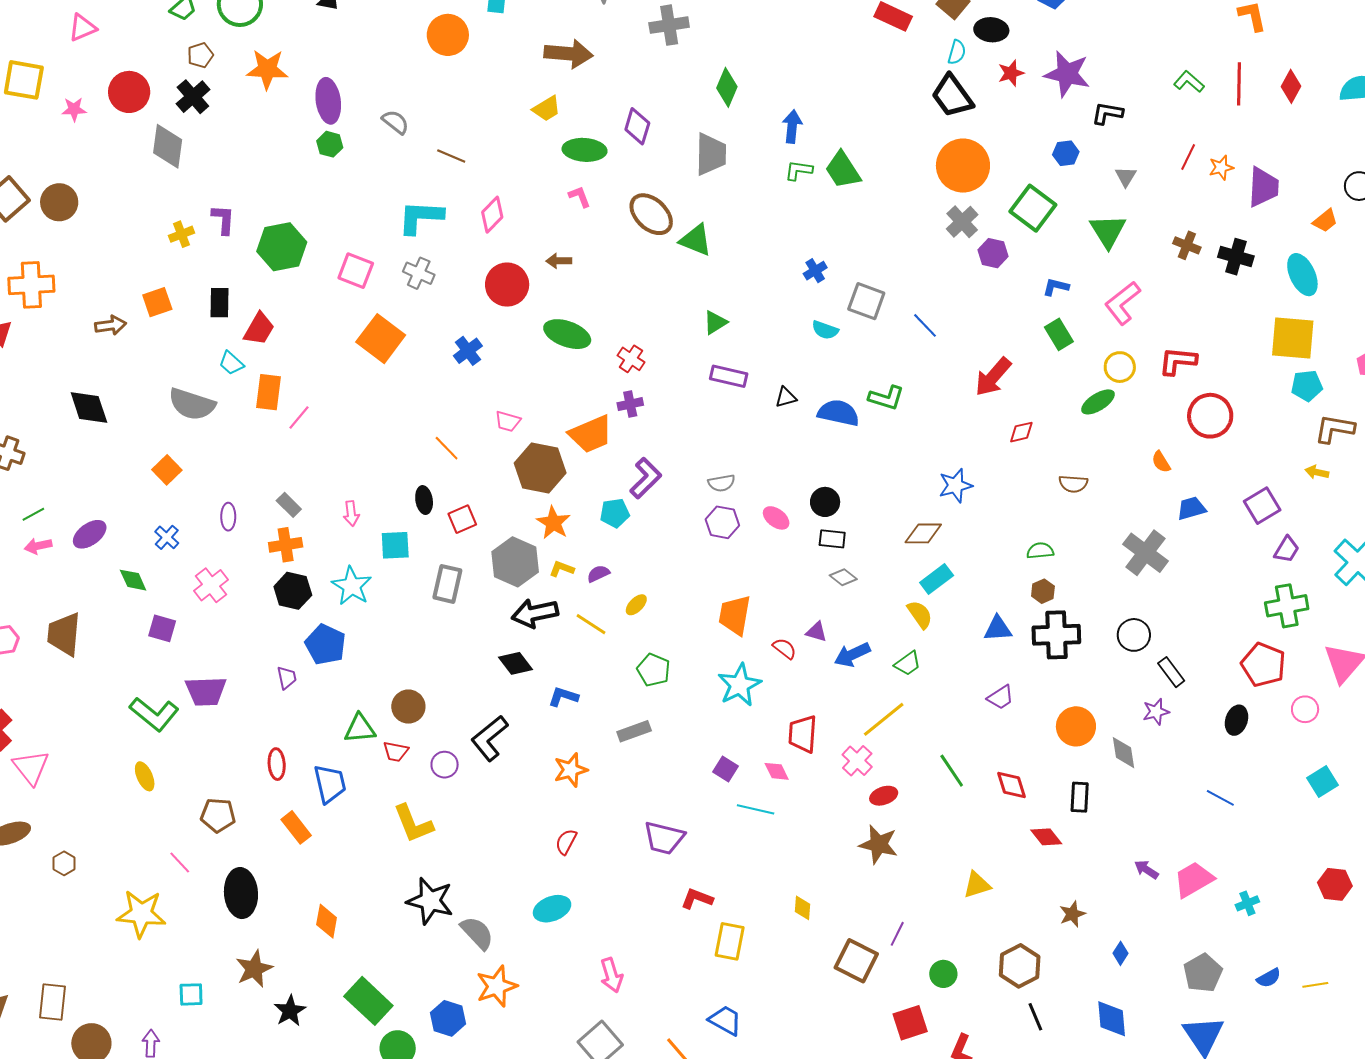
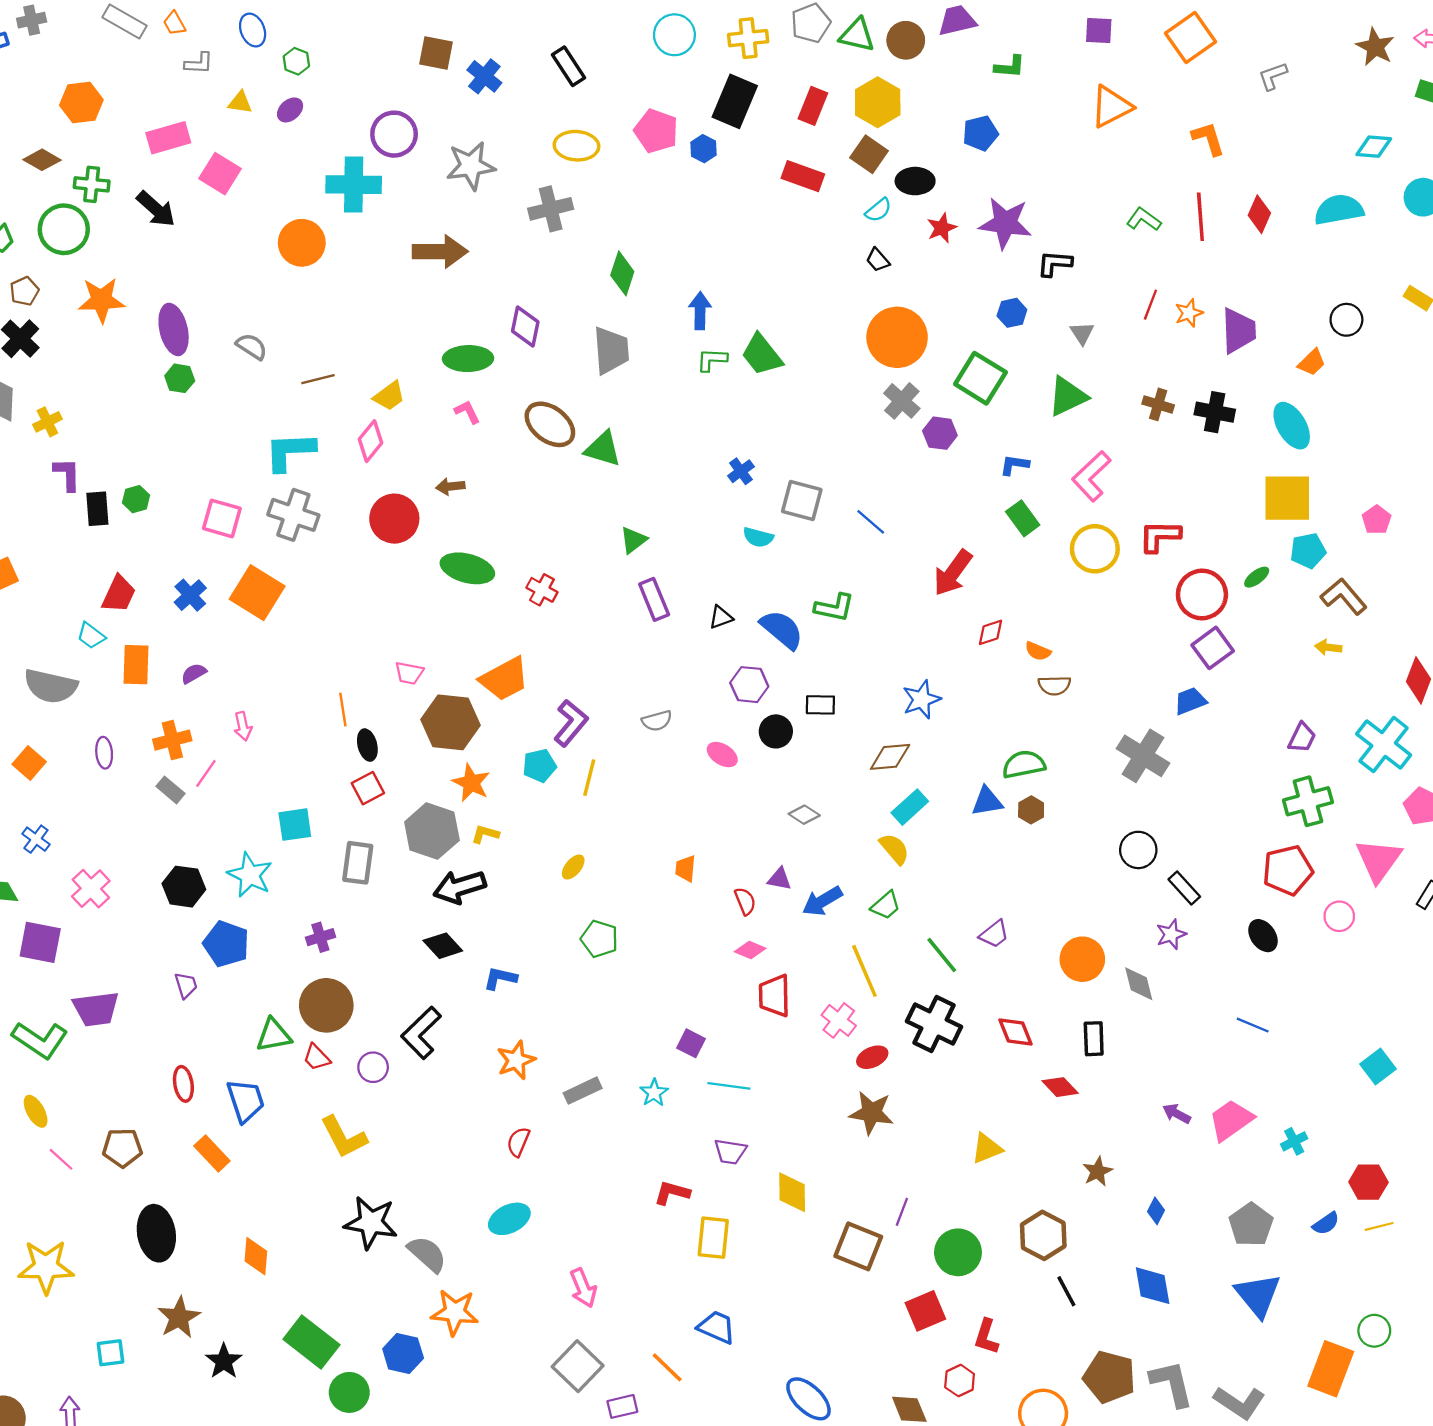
cyan semicircle: (957, 52) -> (878, 210), turned 40
black trapezoid: (952, 96) -> (878, 260), size x0.5
yellow trapezoid: (547, 109) -> (389, 396), moved
brown line: (451, 156) -> (318, 379), turned -32
green triangle: (1108, 231) -> (1067, 396), turned 42
yellow cross: (182, 234) -> (47, 422), moved
green hexagon: (282, 247) -> (136, 499), size x0.5
gray cross: (419, 273) -> (293, 515), size x1.4
black rectangle: (220, 303) -> (97, 509), moved
blue cross: (468, 351) -> (190, 595), moved
yellow circle: (1120, 367) -> (1095, 549), size x1.4
purple rectangle: (729, 376) -> (654, 599), turned 60
green ellipse: (1098, 402) -> (1257, 577), moved, size x0.7
purple cross: (630, 404) -> (320, 937), moved
blue semicircle: (838, 413) -> (782, 629), turned 33
pink line: (299, 417) -> (206, 773), moved
brown L-shape: (1334, 429) -> (1344, 596), turned 45
orange line: (447, 448) -> (343, 710), turned 40
orange semicircle: (1161, 462) -> (1038, 651), moved, turned -30
black ellipse: (424, 500) -> (367, 745), moved
purple square: (1262, 506) -> (1213, 648), moved
pink arrow: (351, 513) -> (243, 726), moved
purple ellipse: (228, 517) -> (104, 753), moved
purple hexagon: (722, 522) -> (749, 685), moved
black rectangle: (832, 539) -> (820, 705), moved
orange cross: (286, 545) -> (172, 740), moved
green semicircle: (1040, 551) -> (1024, 764), size x1.4
purple semicircle: (598, 574) -> (194, 673), moved
orange trapezoid: (735, 615) -> (685, 869), size x0.6
yellow line: (591, 624) -> (589, 778), moved, turned 76
purple square: (162, 628) -> (40, 942), size x1.4
blue triangle: (998, 629) -> (987, 801), moved
black cross: (1056, 635) -> (934, 1024), moved, turned 33
red semicircle: (785, 649) -> (745, 901), turned 35
red pentagon: (1263, 665) -> (1288, 870), turned -30
cyan star: (739, 685) -> (654, 1093), moved, size x0.6
brown circle: (408, 707) -> (326, 1005), size x1.4
yellow line: (884, 719) -> (864, 971), turned -69
black ellipse: (1236, 720) -> (1263, 936), turned -48
gray rectangle: (634, 731) -> (583, 1091), moved
red trapezoid: (396, 751) -> (316, 1057), turned 40
pink diamond: (777, 771) -> (750, 950), moved, turned -36
green line: (952, 771) -> (942, 955), moved
cyan square: (1323, 781) -> (1378, 1067), moved
purple trapezoid: (664, 838) -> (730, 1152), moved, size x0.7
pink line: (180, 862) -> (61, 1159), moved
red hexagon: (1335, 884) -> (1368, 1182), moved
yellow diamond: (803, 908) -> (792, 1192), size x1.5
green circle: (943, 974) -> (958, 1252), size x1.5
orange star: (497, 986) -> (455, 1312), turned 30

